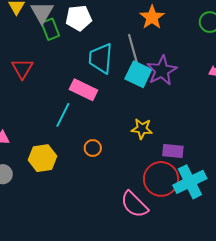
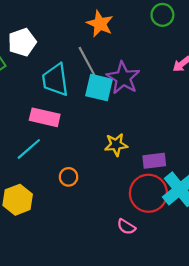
cyan line: (63, 115) -> (29, 149), turned 35
pink semicircle: (134, 204) -> (126, 227), size x0.6

